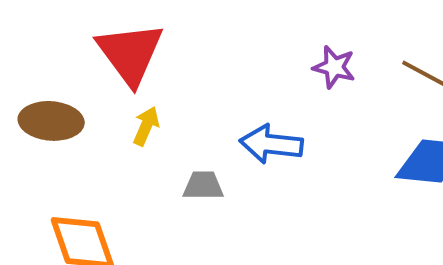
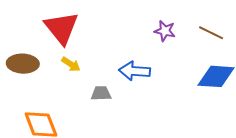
yellow arrow: (146, 126) -> (71, 64), turned 102

